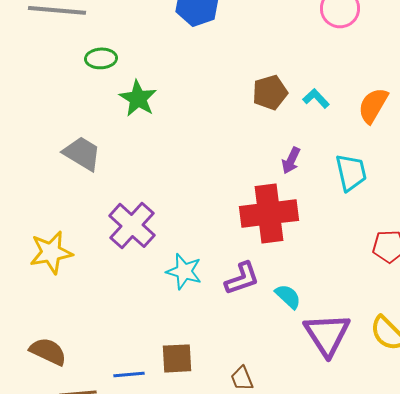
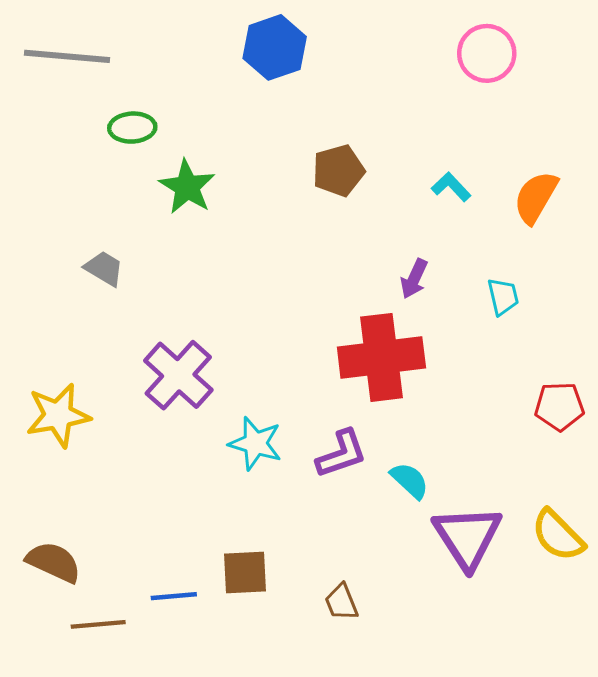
brown pentagon: (270, 92) -> (338, 171), moved
gray trapezoid: (82, 153) -> (104, 268), size x0.7
cyan trapezoid: (351, 172) -> (503, 297), size x0.7

